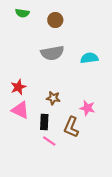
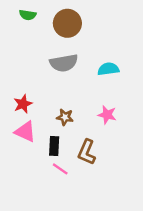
brown circle: (55, 20) -> (67, 23), size x1.5
pink star: (87, 108) -> (107, 115), moved

